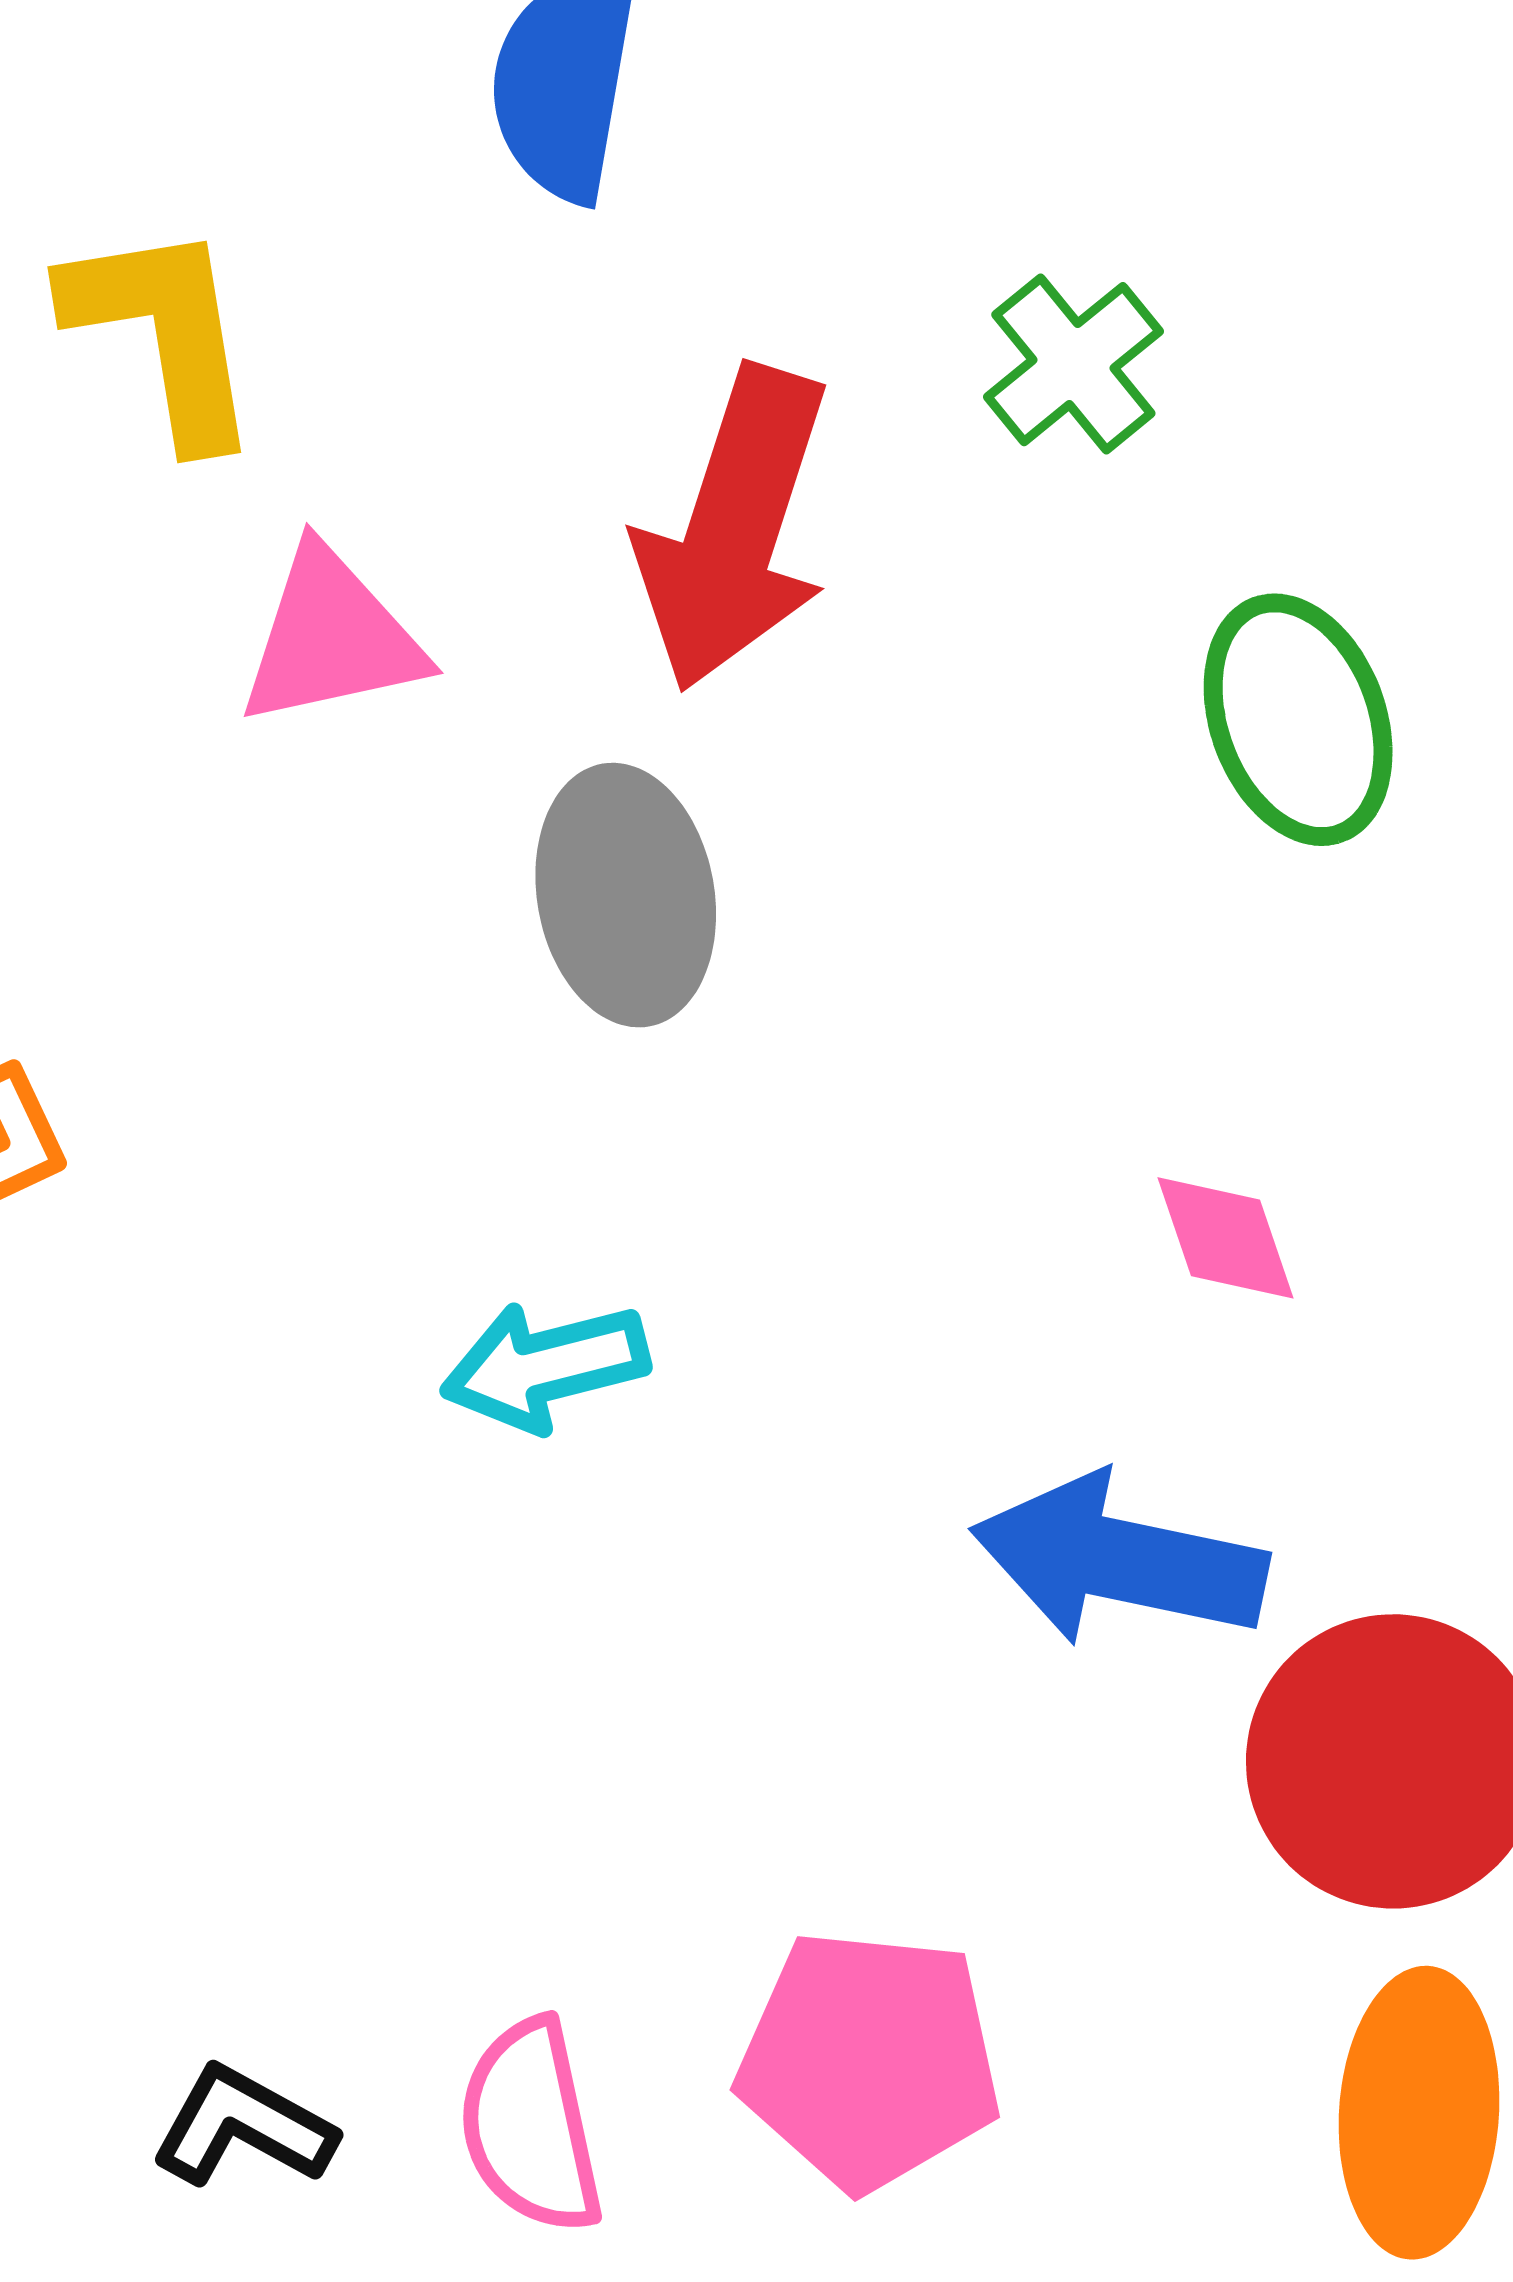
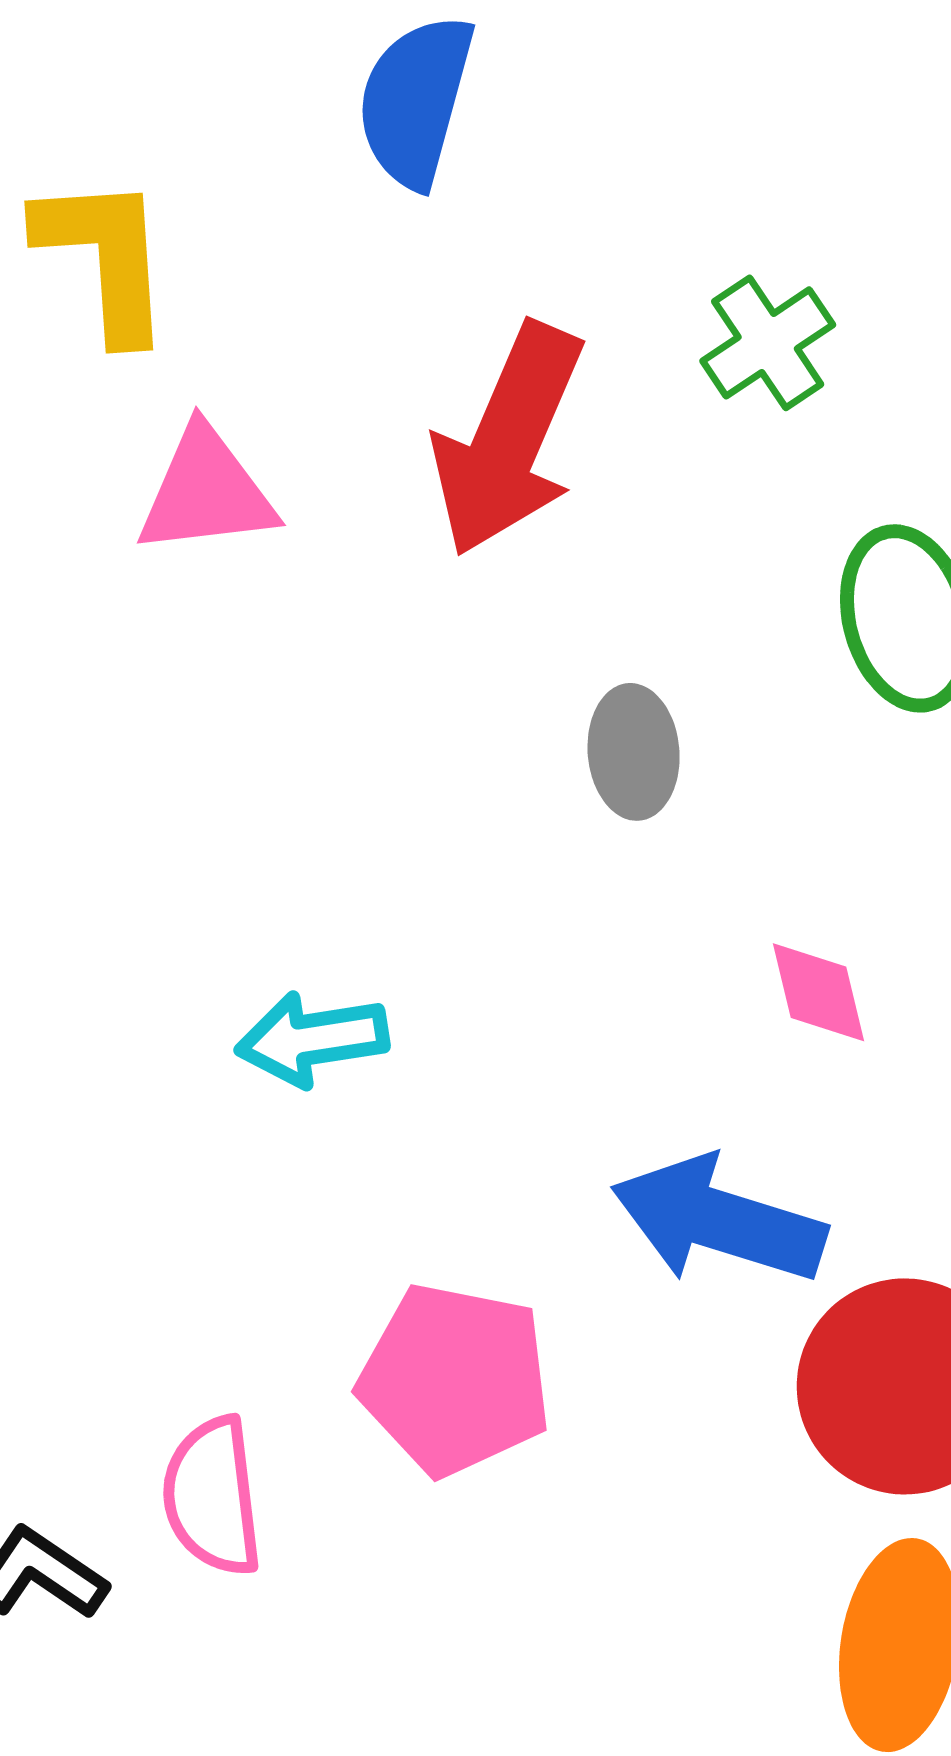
gray ellipse: (626, 895) -> (634, 752), moved, size x0.7
pink pentagon: (869, 2060) -> (455, 1379), moved
pink semicircle: (531, 2126) -> (212, 1496), moved

